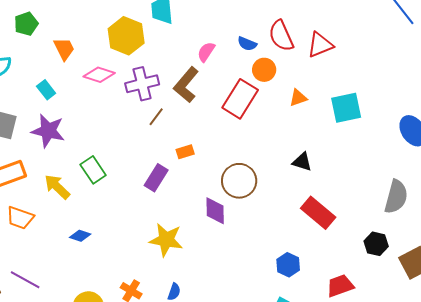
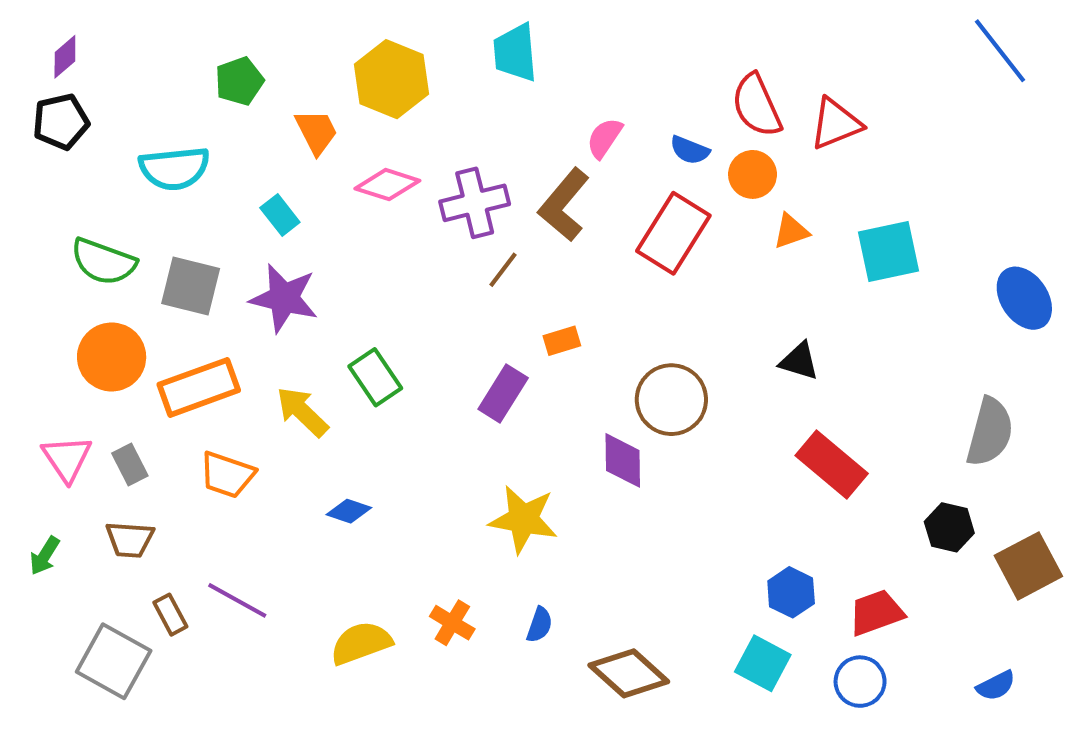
yellow hexagon: (126, 36) -> (391, 79), moved
blue semicircle: (247, 44) -> (690, 150), moved
orange circle: (264, 70) -> (753, 174), moved
blue hexagon: (288, 265) -> (791, 592), moved

